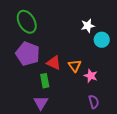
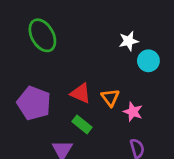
purple pentagon: (28, 54) -> (34, 103), moved
green rectangle: (45, 81) -> (82, 124), moved, turned -40

